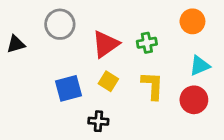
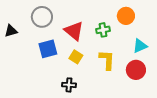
orange circle: (192, 21) -> (126, 16), moved
red triangle: (106, 44) -> (74, 31), turned -45
blue square: (68, 88) -> (48, 49), moved

